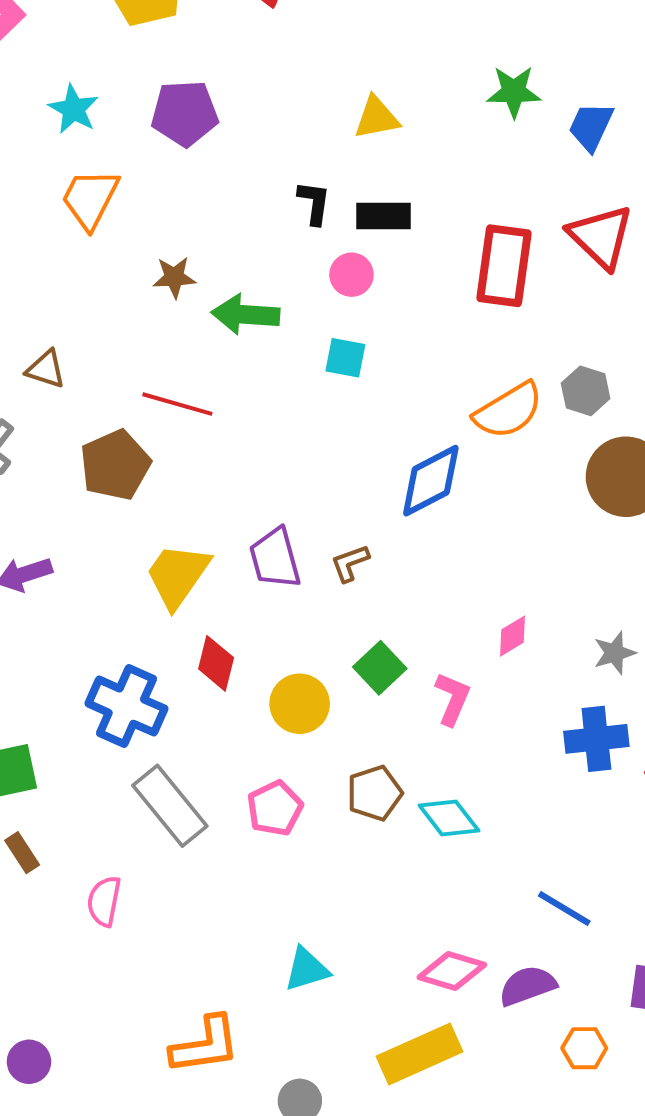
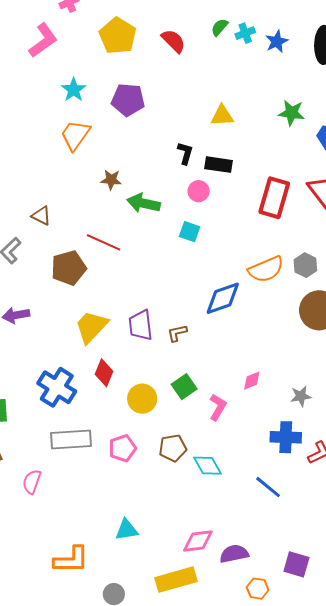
gray rectangle: (170, 806) -> (71, 440), turned -63
blue line: (564, 909) -> (268, 487), moved
pink diamond: (452, 971) -> (198, 541), turned -32

